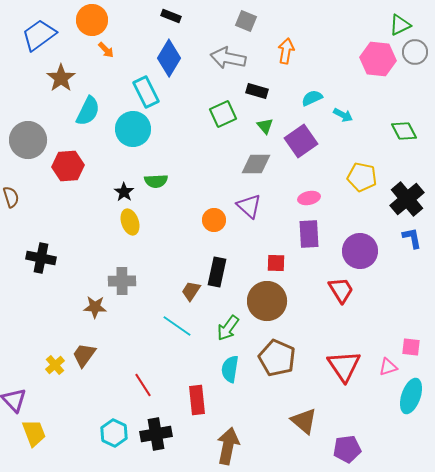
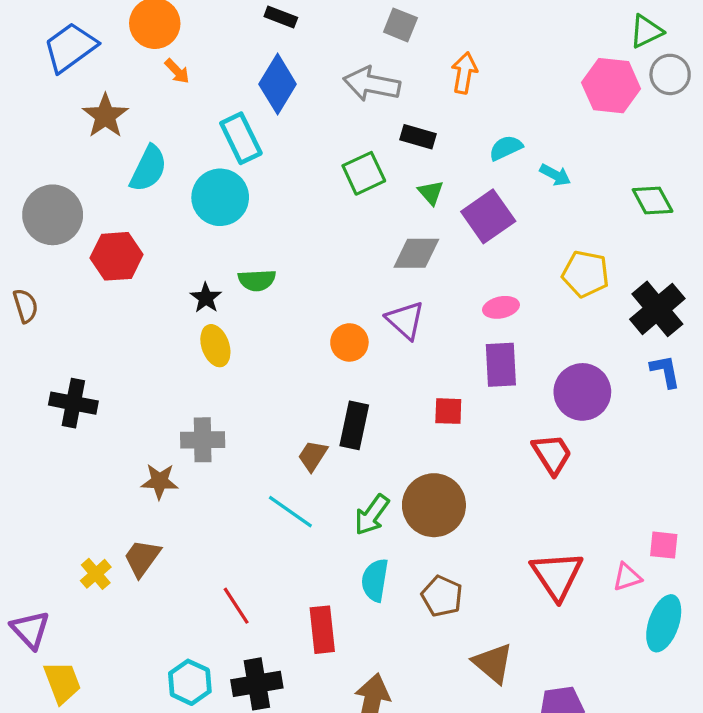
brown circle: (267, 301) -> (434, 505), moved
brown pentagon: (277, 358) -> (442, 596), moved, size x0.7

